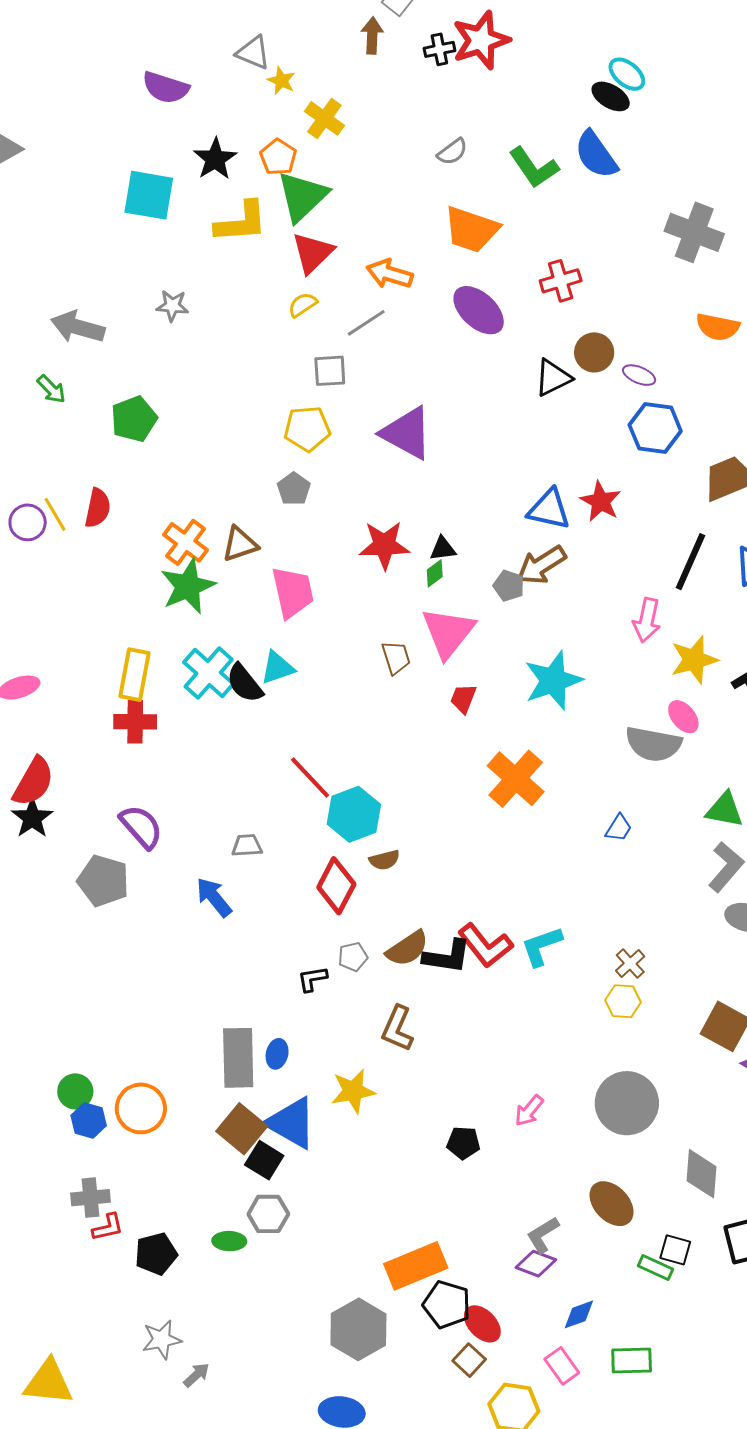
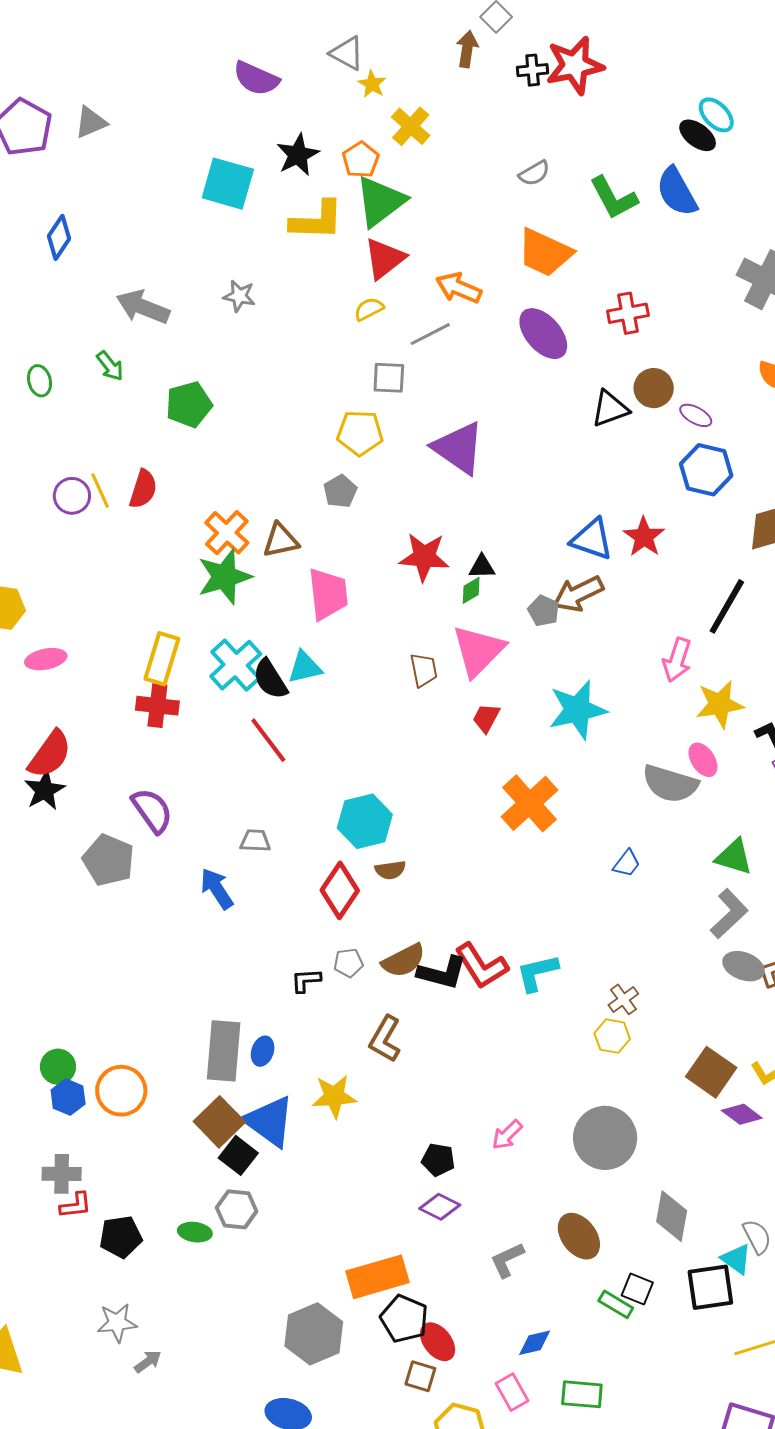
red line: (310, 778) -> (268, 740), moved
purple diamond: (536, 1264) -> (440, 1207), moved
brown square: (469, 1360) -> (420, 1376), turned -32

